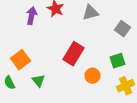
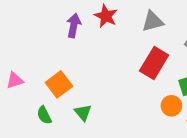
red rectangle: (74, 54) -> (154, 63), moved
orange circle: (92, 76) -> (171, 106), moved

